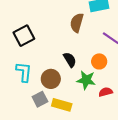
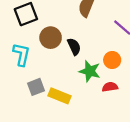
orange circle: (99, 61) -> (112, 60), moved
brown circle: (51, 79) -> (51, 38), moved

